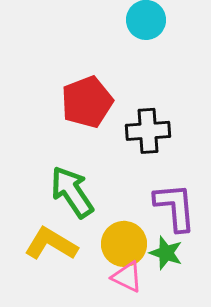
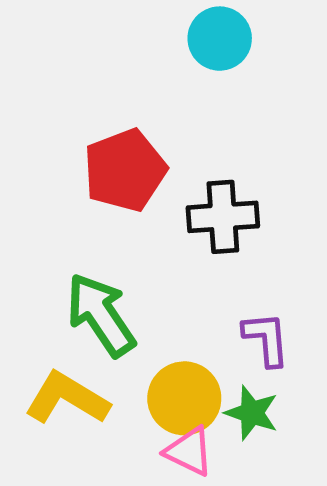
purple L-shape: (175, 207) -> (266, 339), size x0.7

